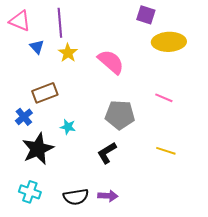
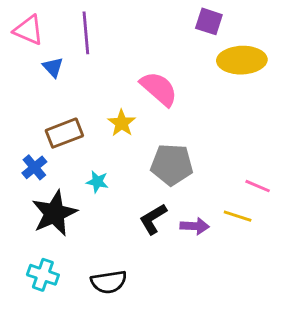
yellow star: (68, 53) -> (122, 123), moved
pink line: (164, 98) -> (258, 186), moved
purple arrow: (108, 196) -> (195, 226), moved

